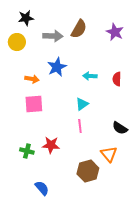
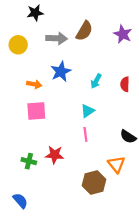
black star: (26, 18) -> (35, 13), moved
cyan arrow: (90, 76) -> (96, 81), turned -64
blue semicircle: (42, 188) -> (20, 201), moved

